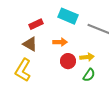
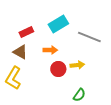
cyan rectangle: (68, 16) -> (58, 24), turned -54
green semicircle: (89, 75) -> (79, 95), moved

